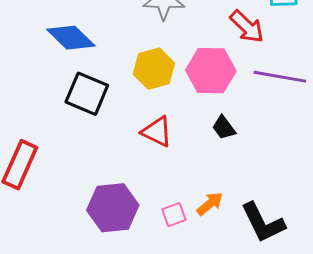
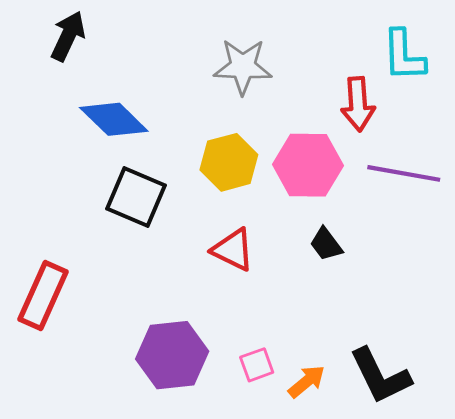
red arrow: (247, 27) -> (358, 104), turned 42
orange arrow: (210, 204) -> (307, 382), moved

